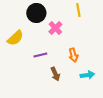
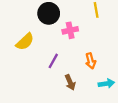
pink cross: (55, 28) -> (70, 30), turned 32
purple line: (40, 55) -> (53, 61), turned -48

